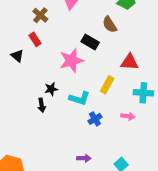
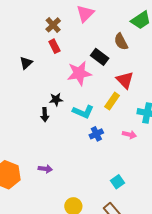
red rectangle: (35, 39) -> (54, 46), moved
black triangle: (17, 56) -> (26, 63), turned 32
red triangle: (130, 62) -> (125, 80), moved, turned 36
purple arrow: (84, 158) -> (45, 169), moved

